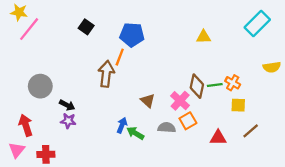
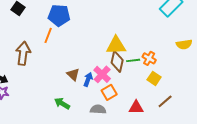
yellow triangle: (204, 37) -> (116, 45), moved, size x1.5
brown arrow: (106, 74) -> (23, 53), moved
yellow square: (238, 105) -> (154, 78), turned 32
blue arrow: (122, 125) -> (88, 79), moved
gray semicircle: (167, 128) -> (98, 109), moved

